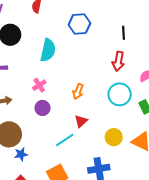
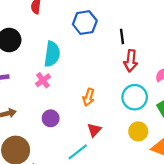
black line: (124, 33) -> (122, 36), moved
pink cross: (39, 85) -> (43, 80), moved
yellow circle: (114, 137) -> (138, 131), moved

